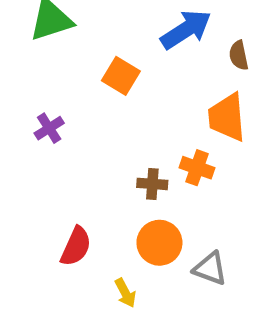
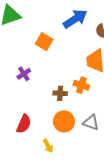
purple cross: (49, 128) -> (24, 74), moved
gray triangle: (210, 268) -> (91, 123), moved

